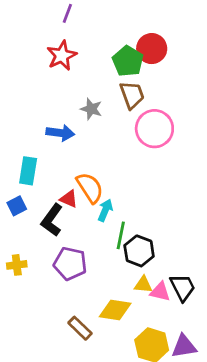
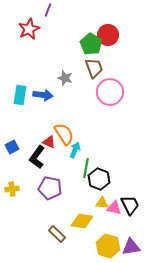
red star: (62, 56) -> (29, 29), moved
cyan rectangle: (28, 171) -> (20, 95), moved

